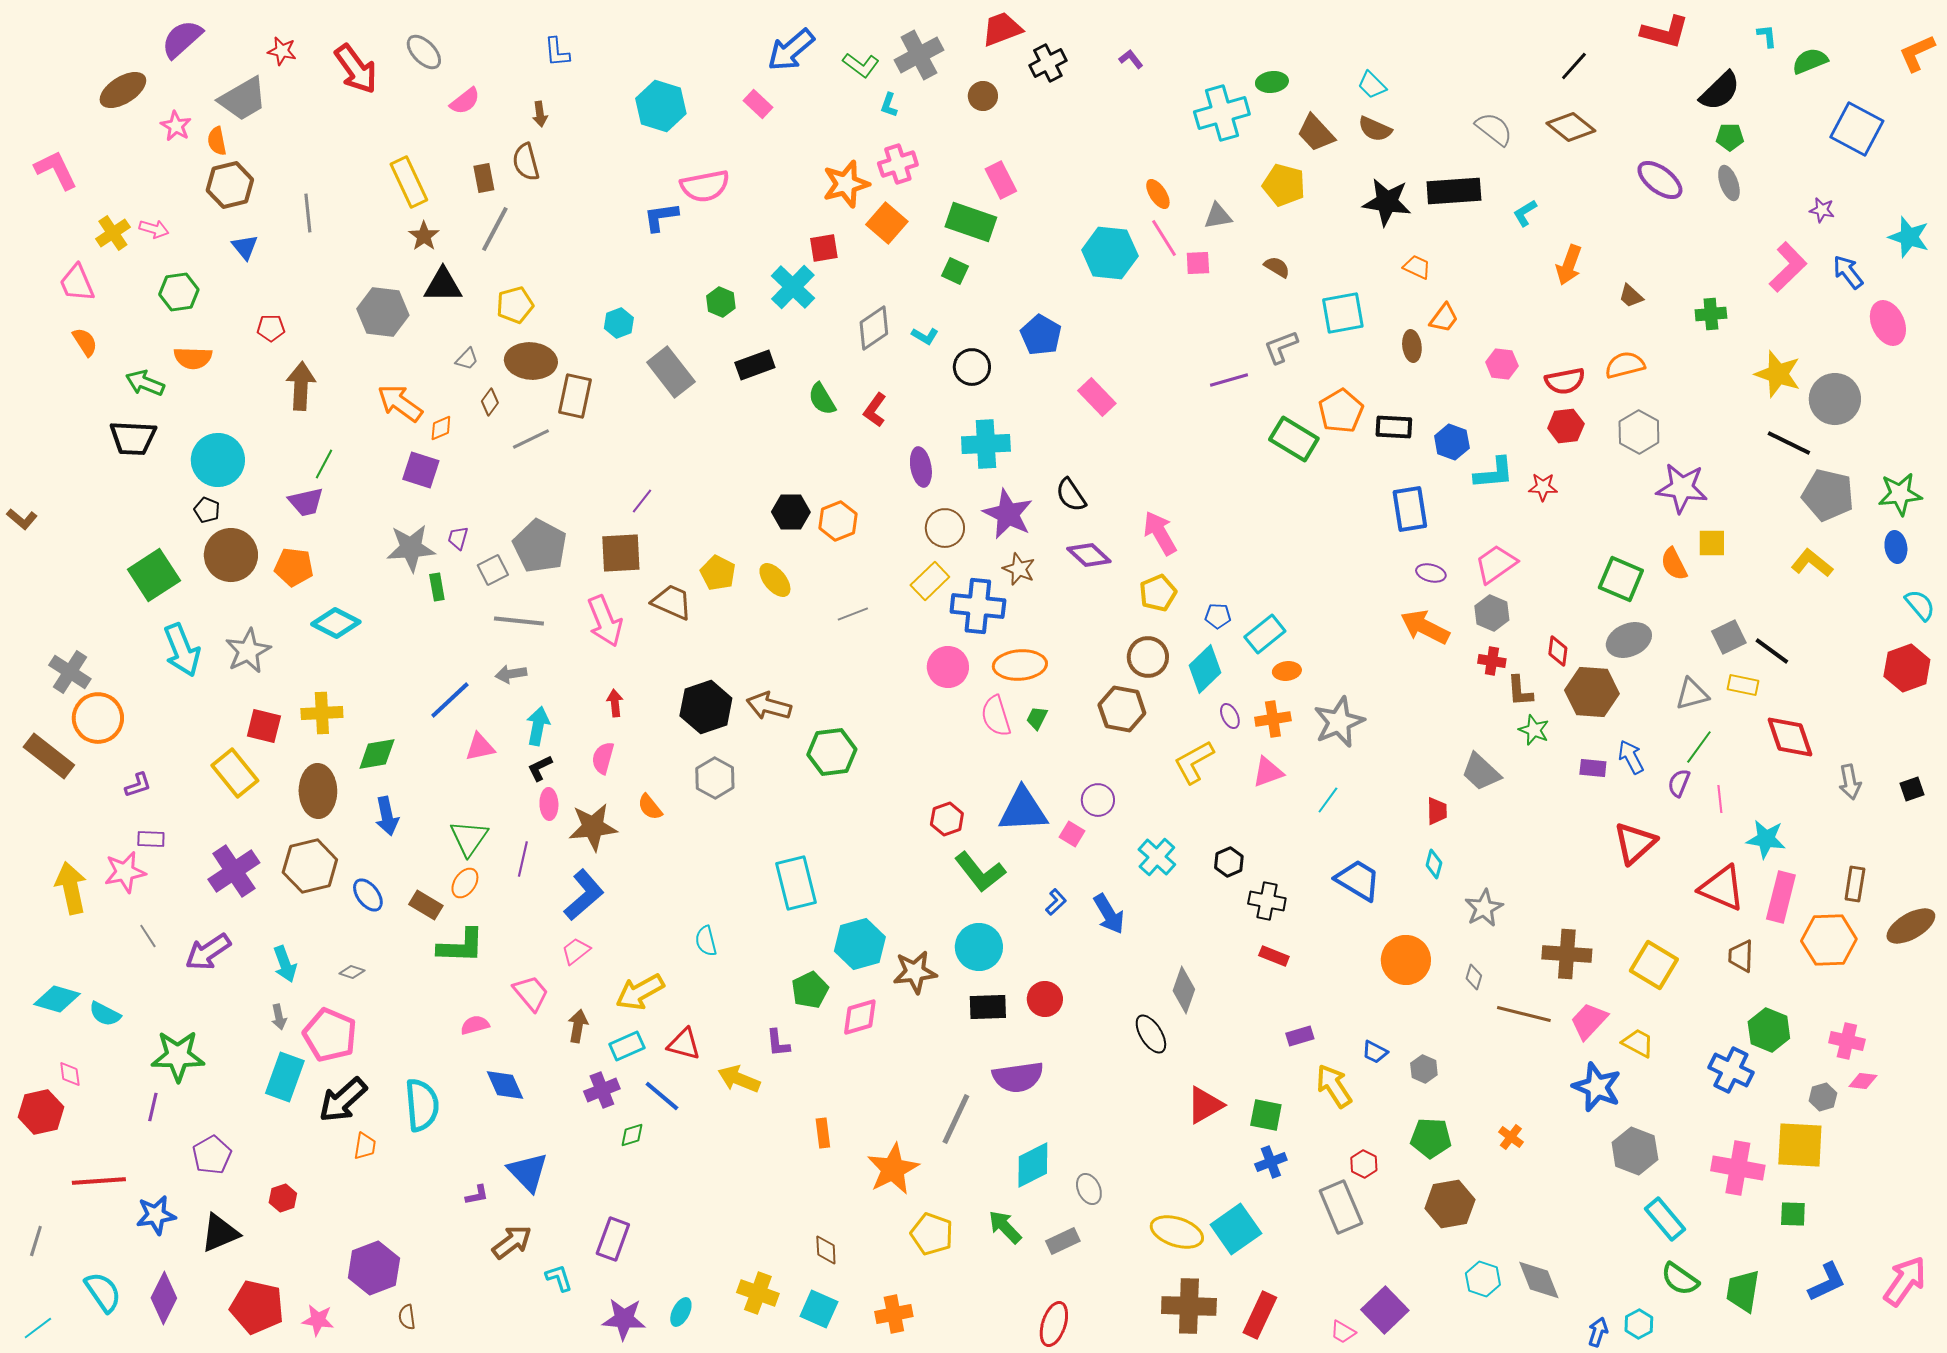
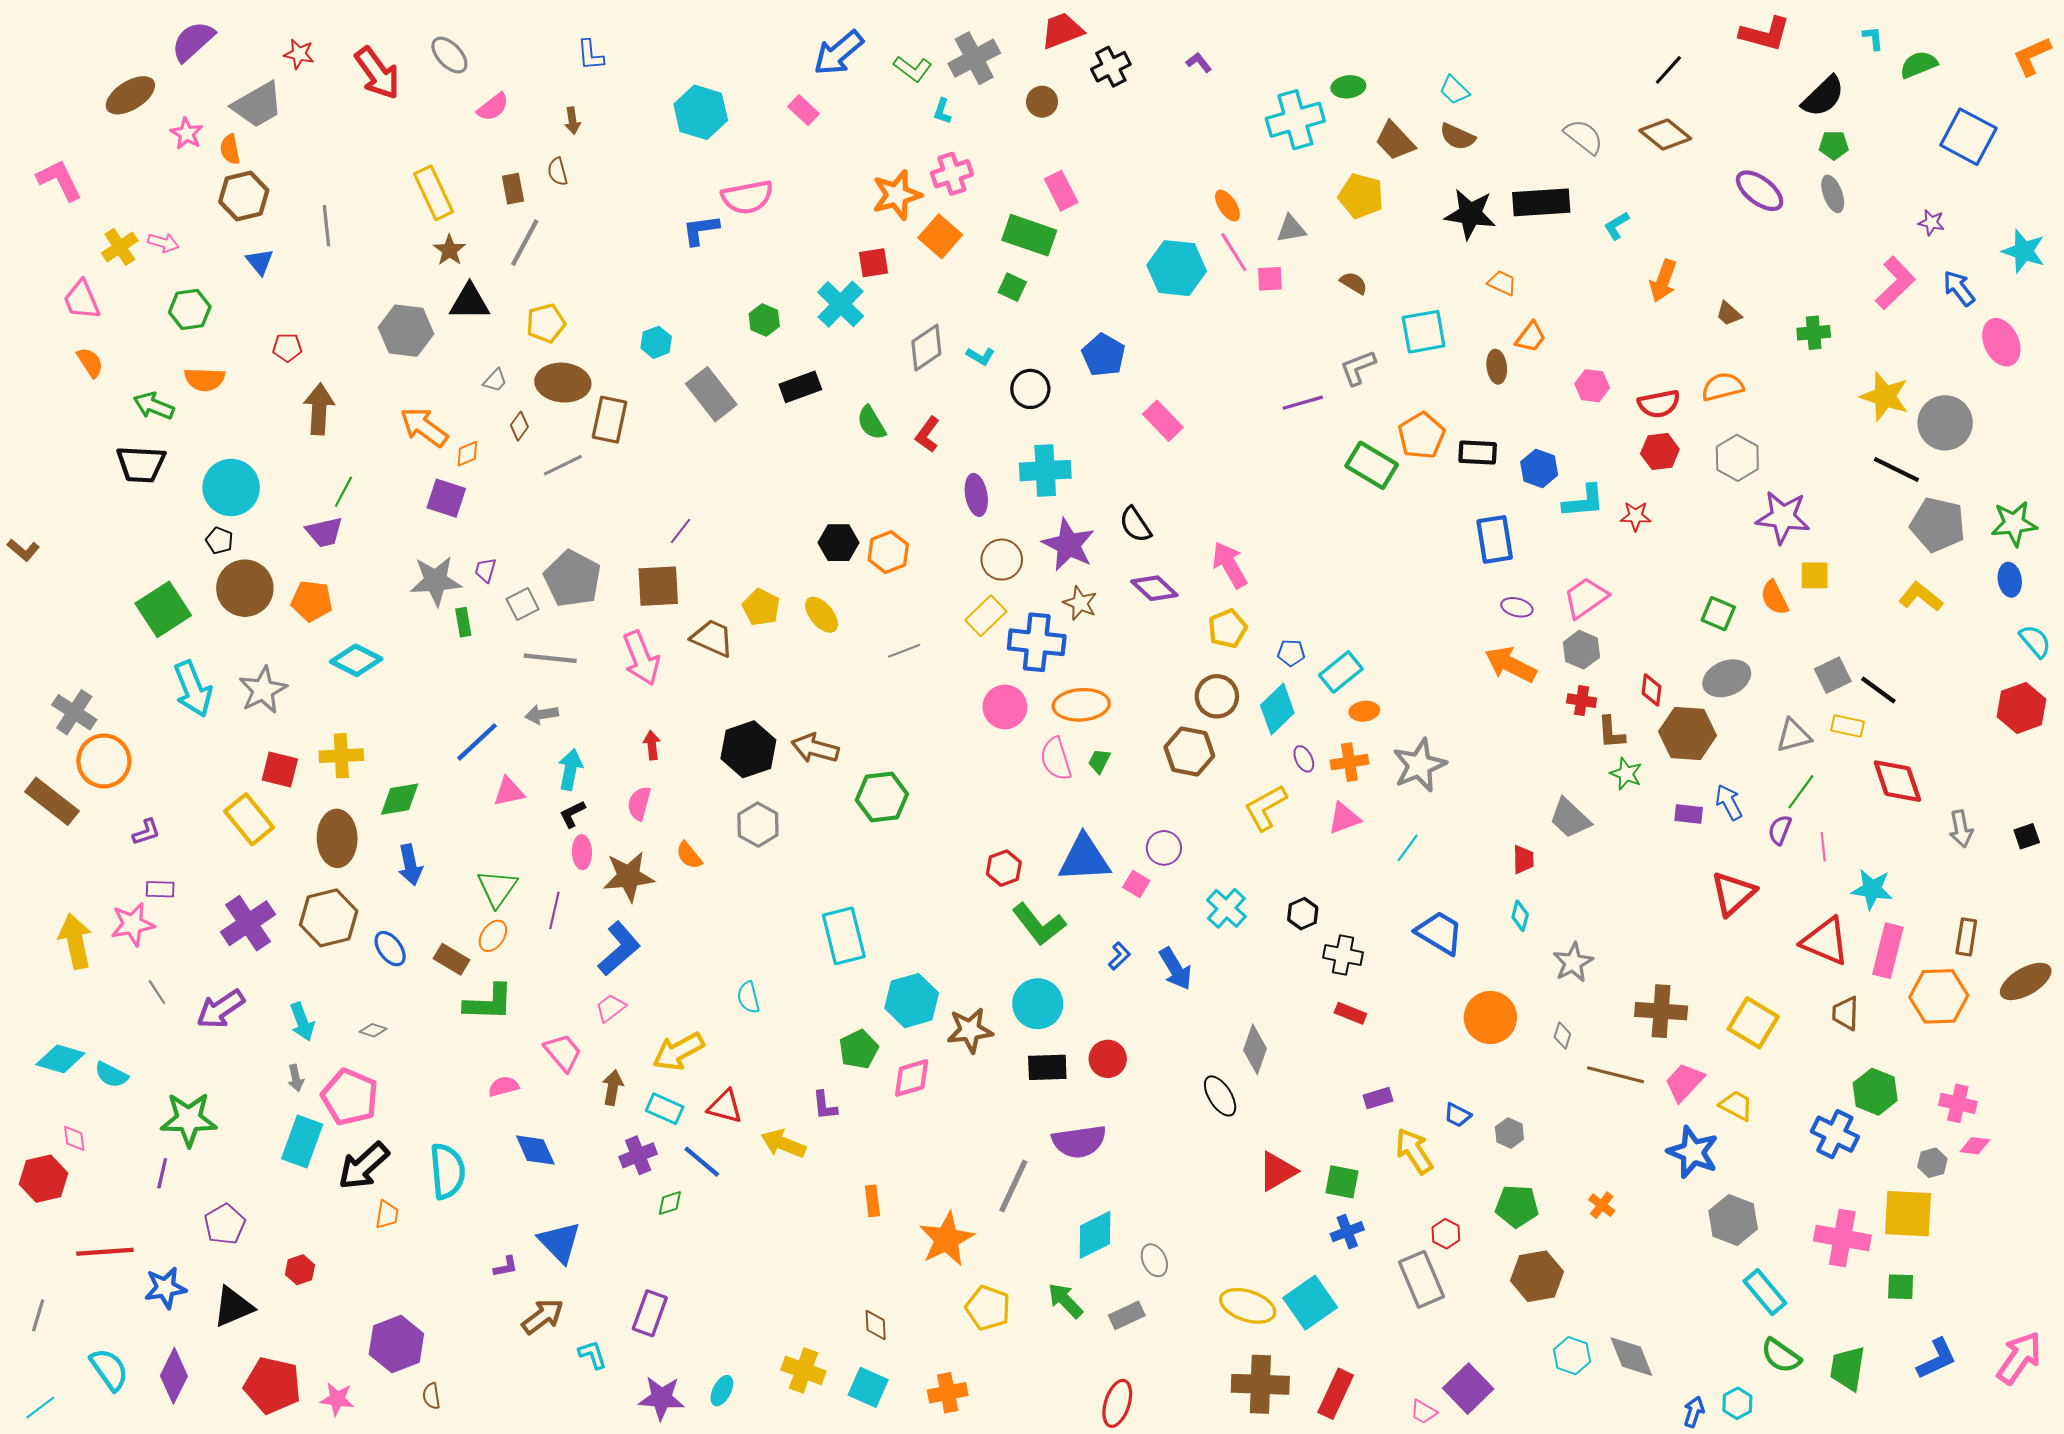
brown semicircle: (526, 162) -> (558, 172), size x0.7
green square: (1621, 579) -> (1718, 614), size x0.7
cyan rectangle: (627, 1046) -> (665, 1109), turned 48

